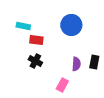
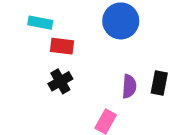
black cross: (35, 61) -> (60, 81), turned 32

